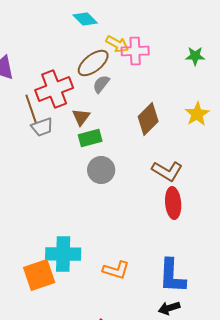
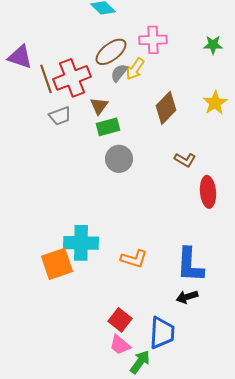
yellow arrow: (117, 44) -> (135, 69), moved, turned 95
brown line: (31, 109) -> (46, 79), moved
brown L-shape: (167, 171) -> (185, 160), size x0.7
red ellipse: (173, 203) -> (208, 192), moved

